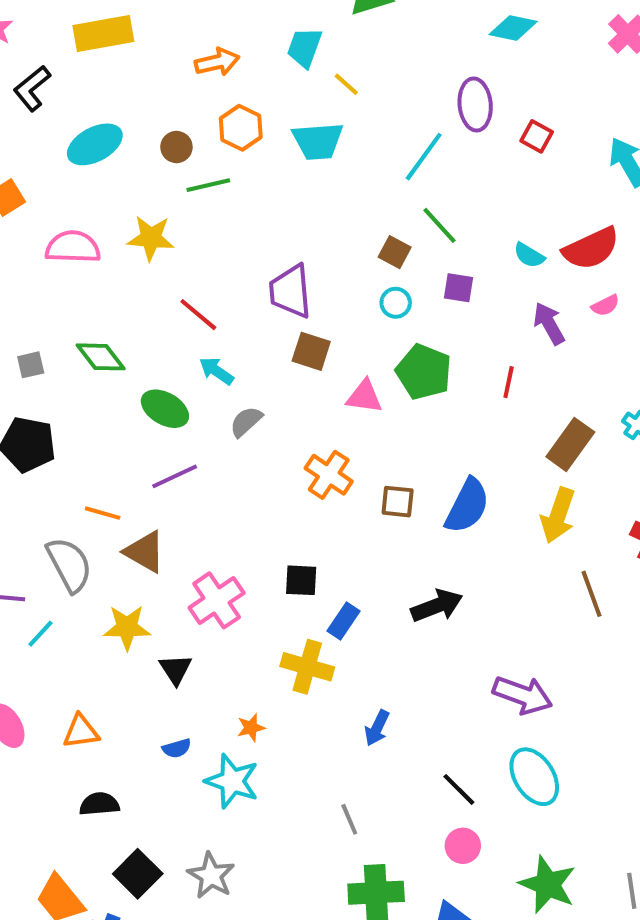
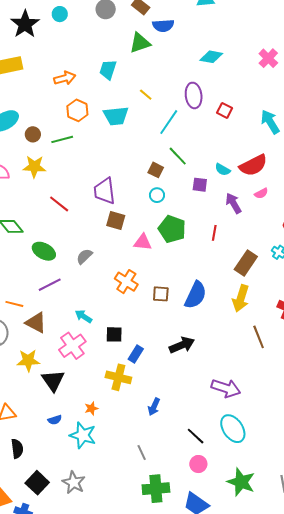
yellow line: (346, 84) -> (146, 95), moved
brown circle: (176, 147) -> (33, 134), moved
purple square: (459, 288) -> (200, 185), moved
cyan arrow: (216, 371) -> (84, 316), moved
black triangle: (176, 669) -> (53, 381), size x1.4
black semicircle: (99, 804) -> (17, 449), turned 90

